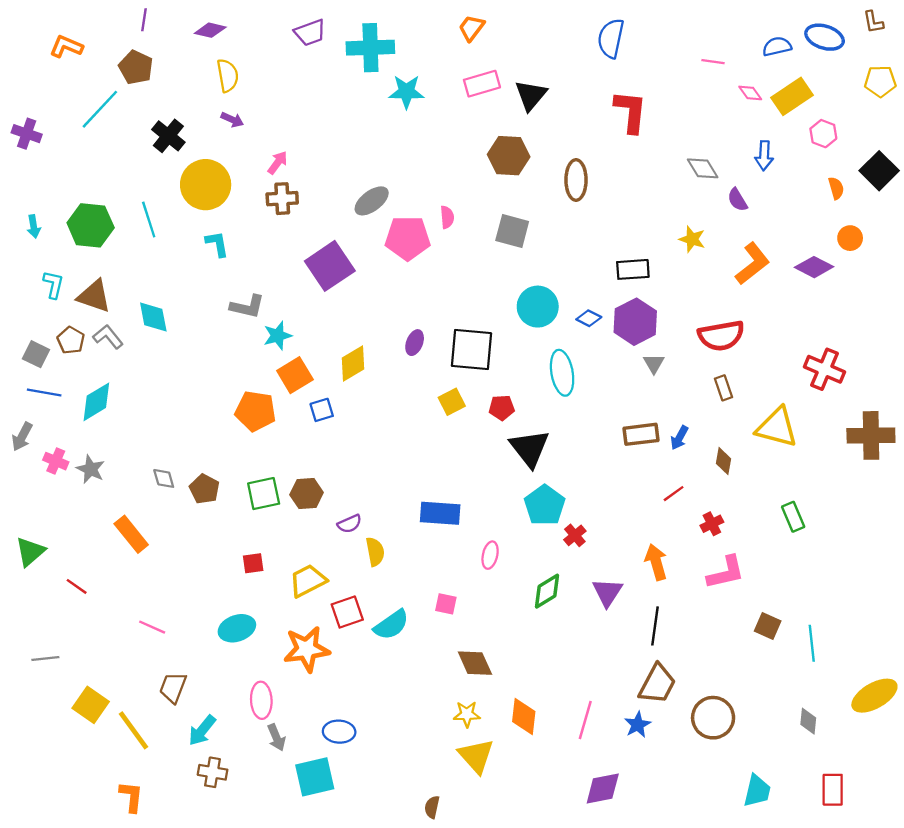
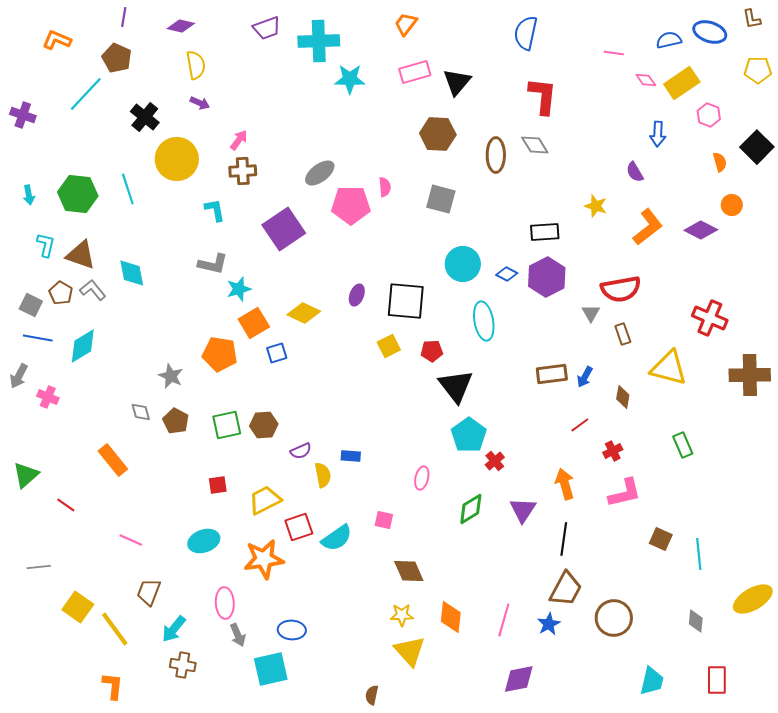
gray diamond: (703, 168) -> (535, 145), moved
cyan L-shape: (217, 244) -> (215, 210), moved
yellow diamond: (353, 363) -> (304, 313), turned 56
gray triangle: (654, 363) -> (591, 313), moved
gray star: (91, 469) -> (171, 376), moved
blue rectangle: (440, 513) -> (351, 456), moved, size x0.6

